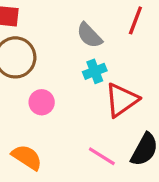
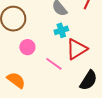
pink line: (102, 156) -> (54, 64), moved

